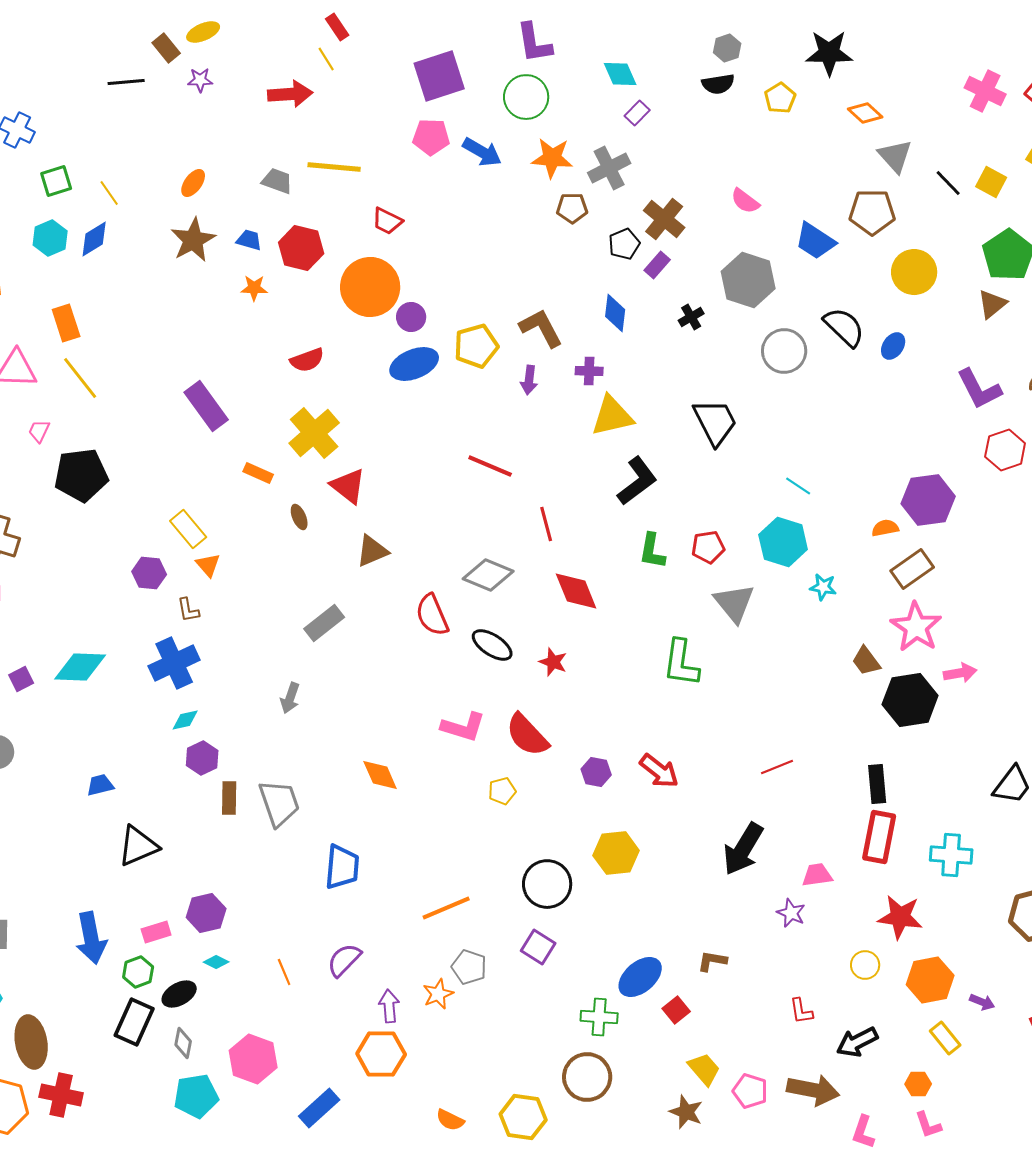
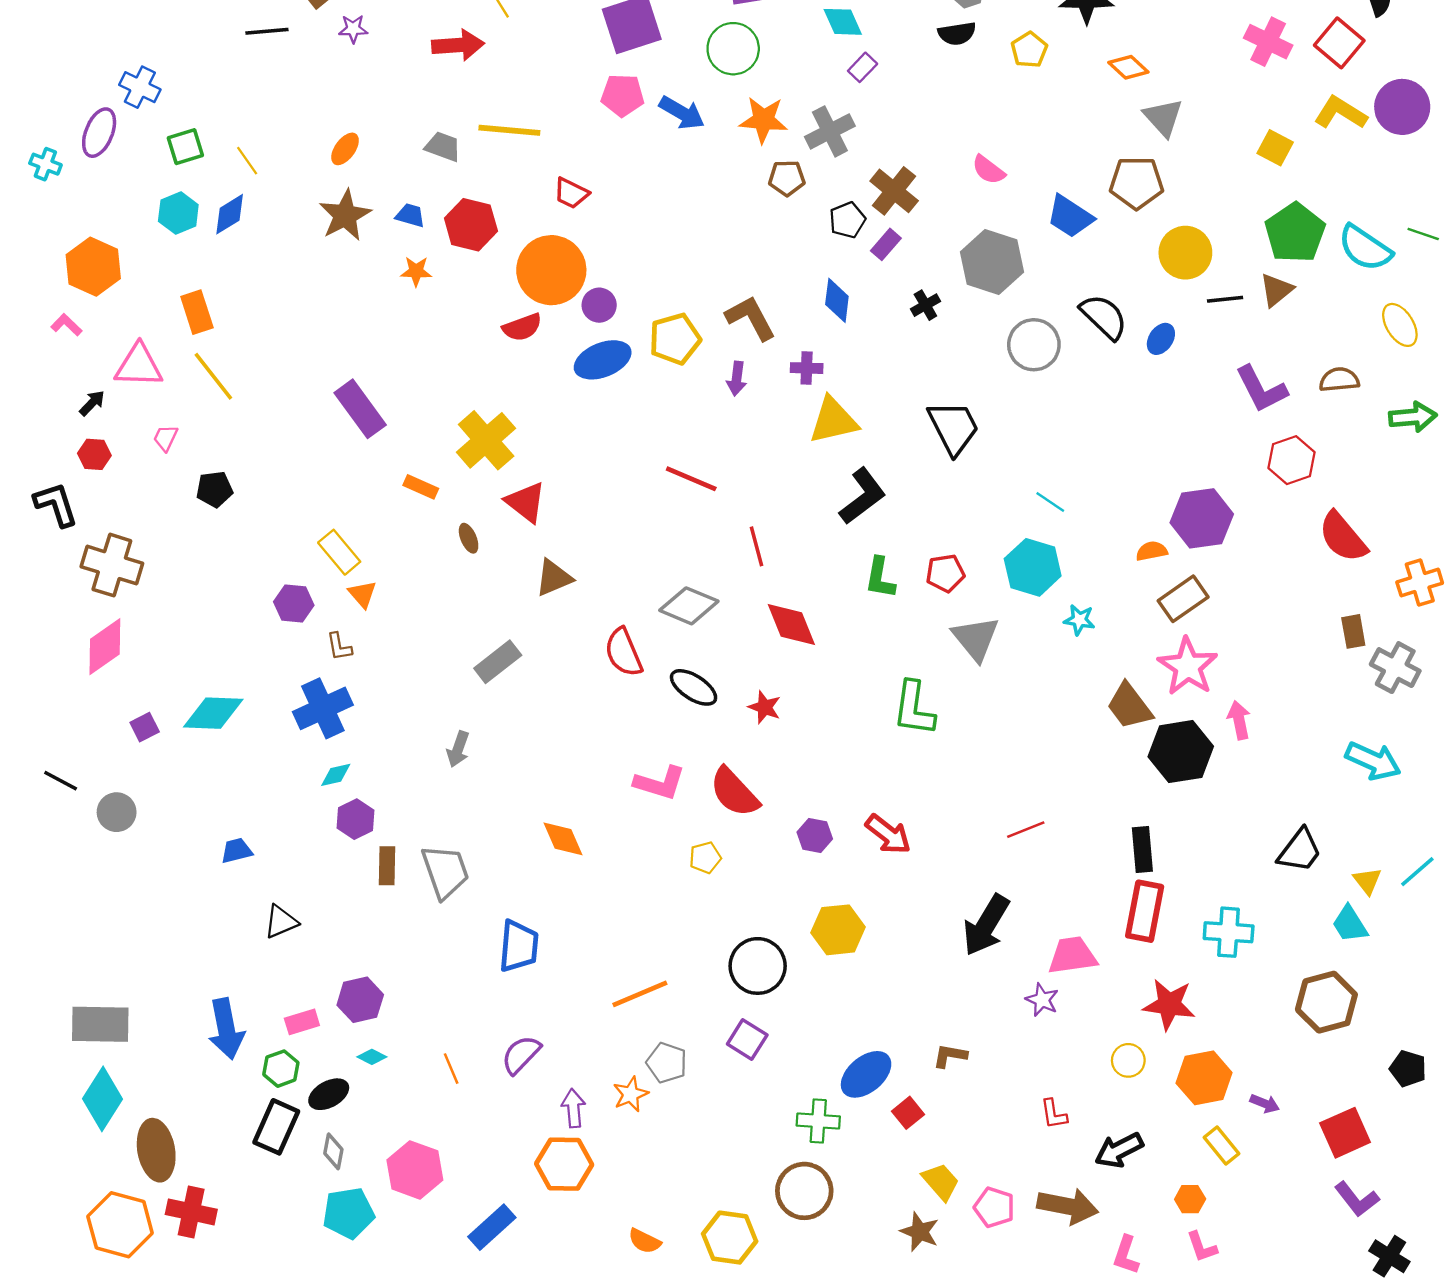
black line: (948, 183) -> (1225, 299), moved, turned -52
red semicircle: (307, 360) -> (522, 327), moved
black pentagon: (81, 475) -> (214, 489), size x0.6
brown trapezoid: (866, 661) -> (1129, 706), size x1.4
pink arrow: (960, 673) -> (1239, 720), turned -92
black triangle: (138, 846) -> (281, 922), size x0.7
pink trapezoid: (817, 875) -> (1072, 956), size x1.4

